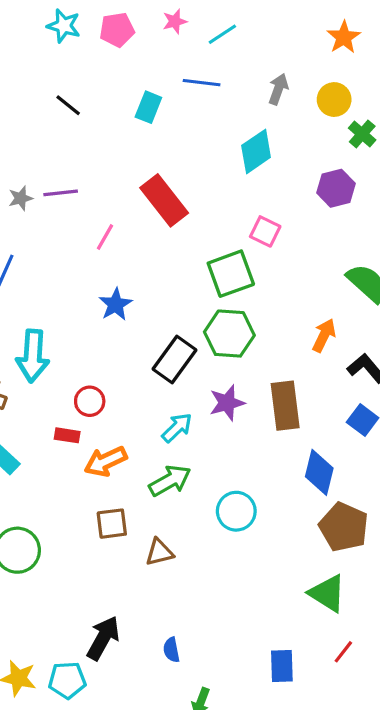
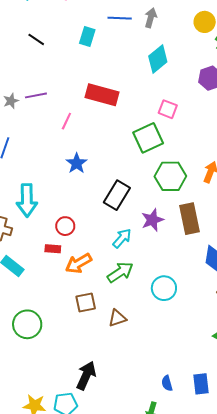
gray arrow: (278, 89) -> (151, 18), moved
red rectangle: (164, 200) -> (102, 95), turned -32
green hexagon: (229, 334) -> (170, 176), moved
blue semicircle: (171, 650) -> (167, 383), moved

